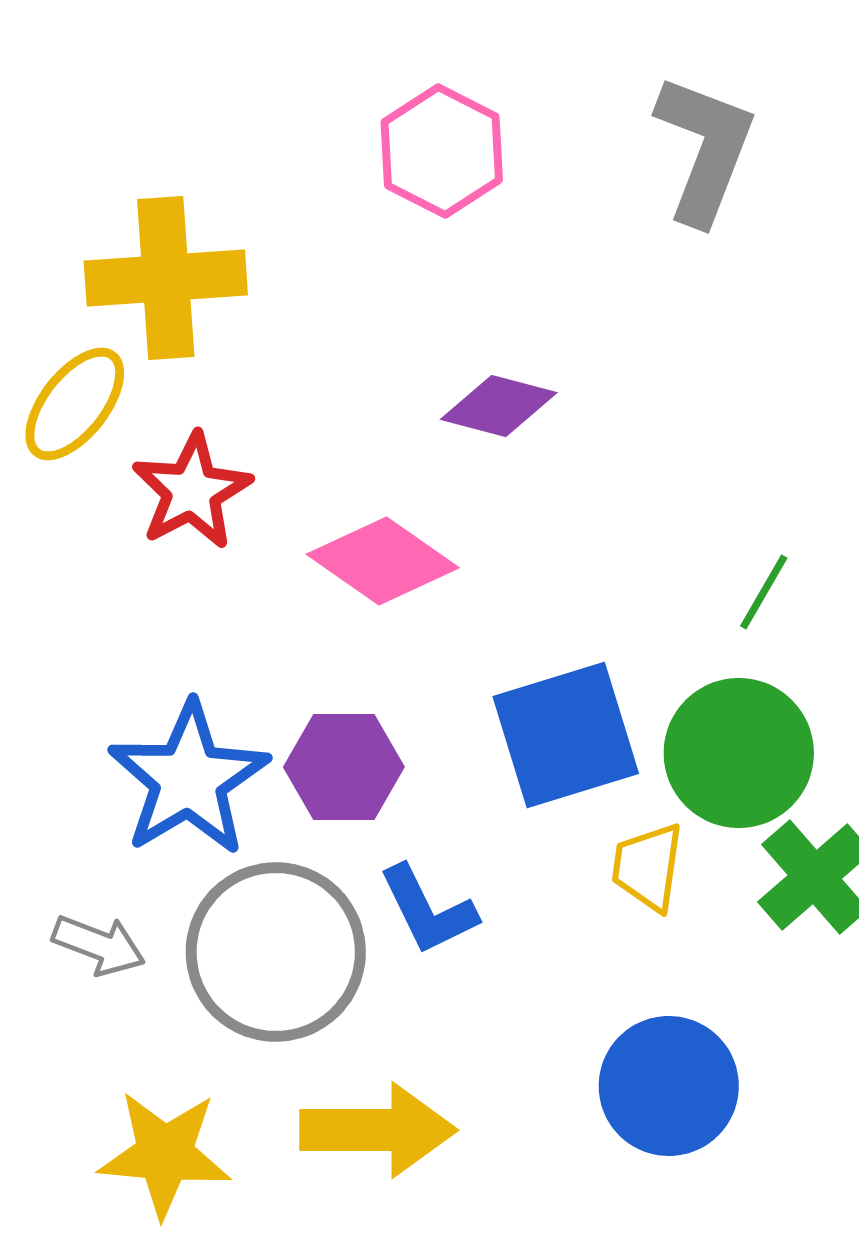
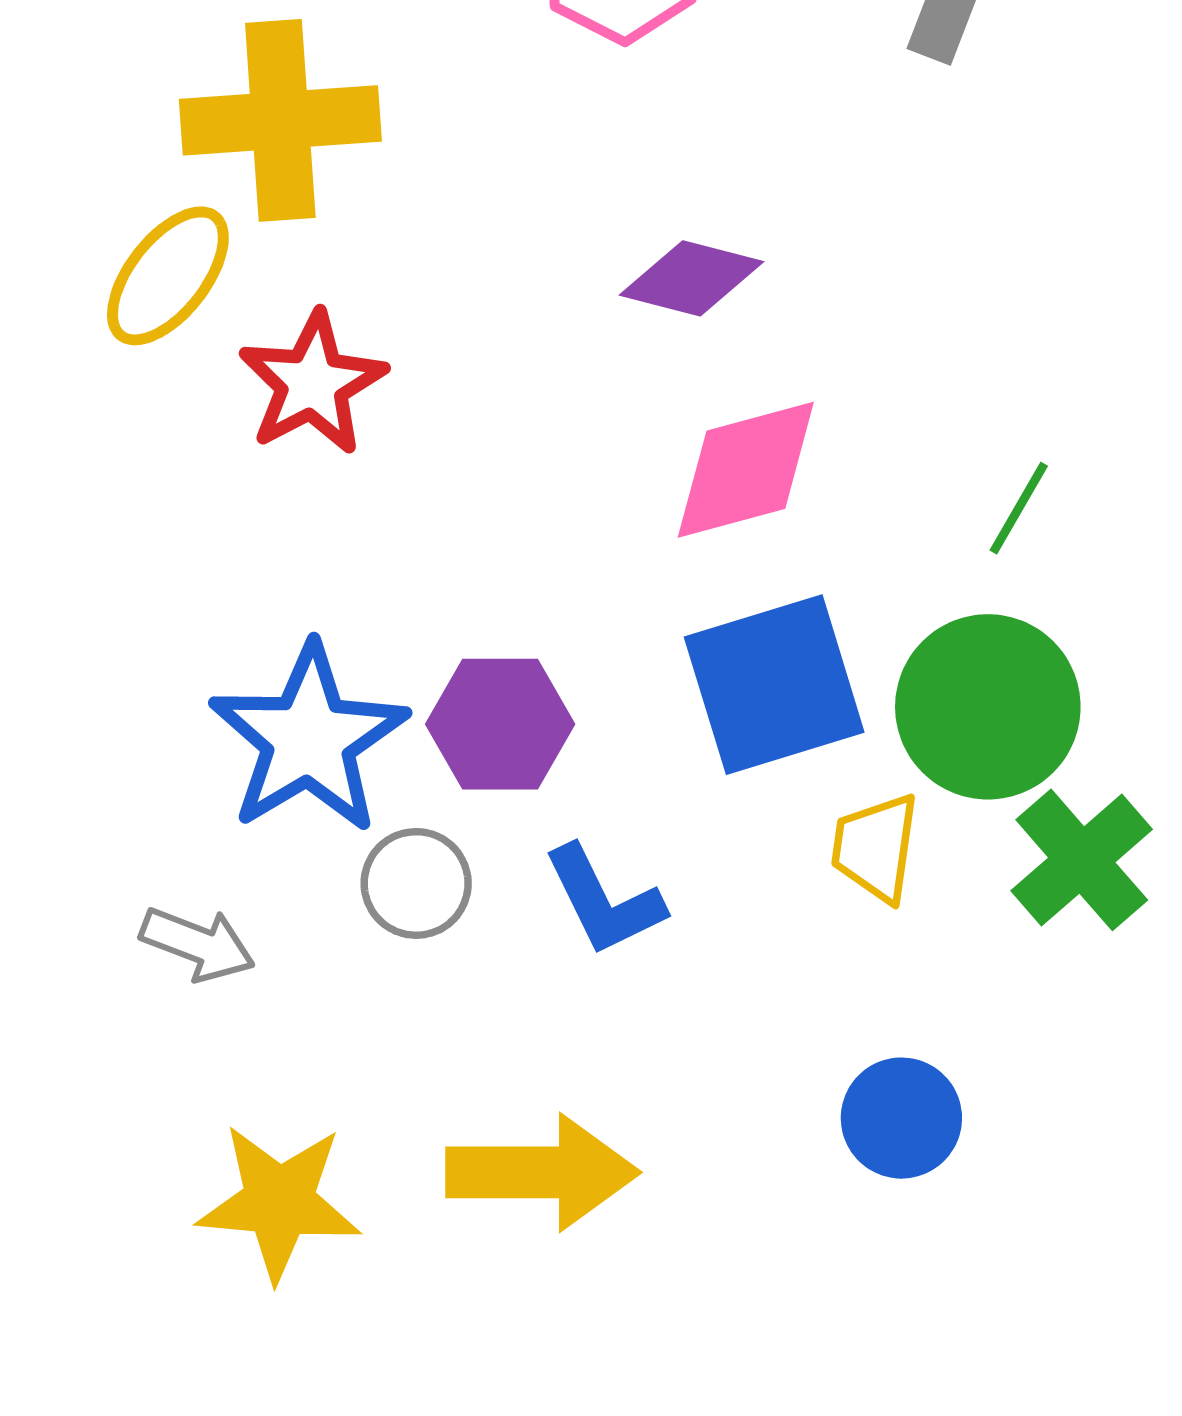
pink diamond: (383, 561) -> (746, 470), moved, turned -50
gray circle: (276, 952) -> (416, 883), moved, size x0.5
blue circle: (669, 1086) -> (901, 1118), size x0.7

